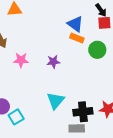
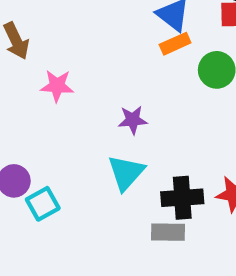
orange rectangle: (77, 38) -> (175, 44), turned -48
purple star: (53, 62) -> (133, 120), moved

